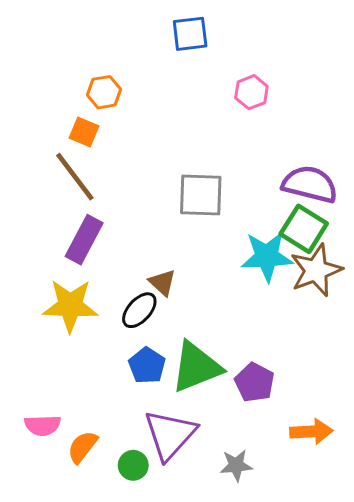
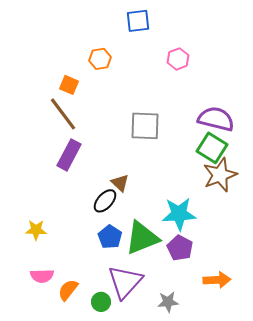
orange hexagon: (104, 92) -> (100, 59), moved
cyan star: (267, 256) -> (179, 214), moved
yellow star: (70, 306) -> (36, 230), moved, size x0.6

